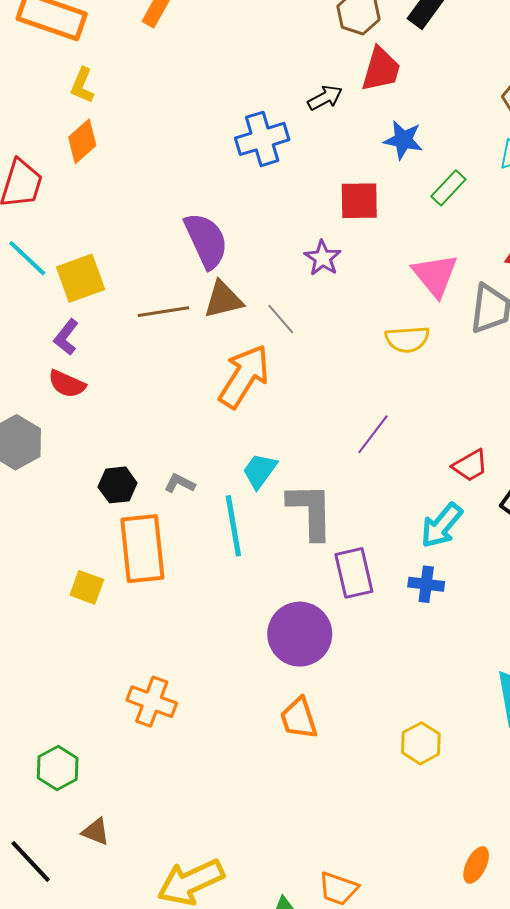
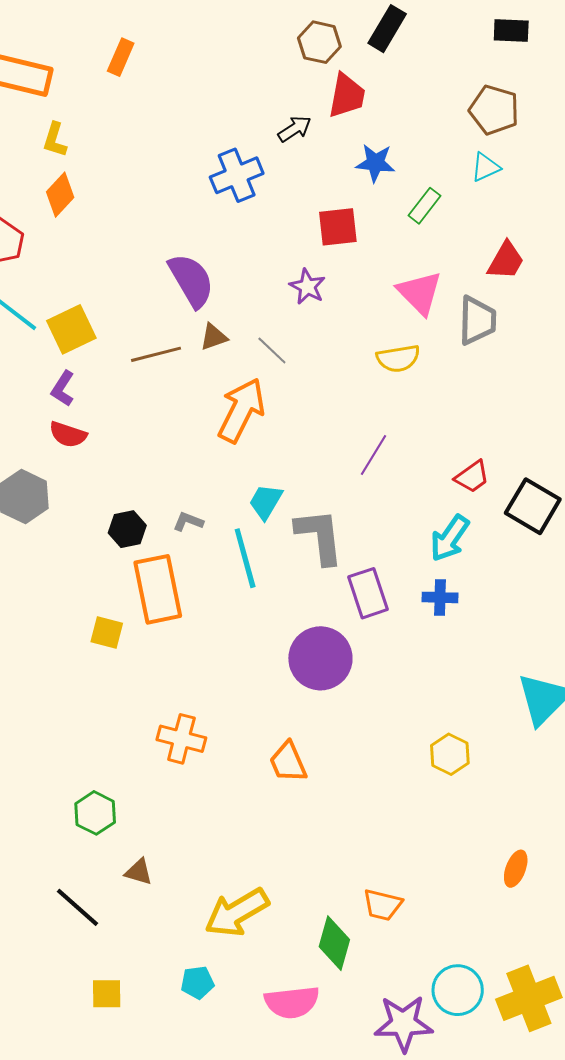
brown triangle: (223, 300) -> (214, 337), size x0.7
orange trapezoid: (299, 718) -> (288, 762), moved

